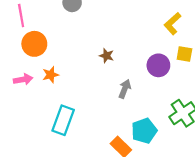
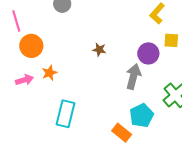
gray arrow: (125, 89) -> (133, 77), moved, size x1.4

